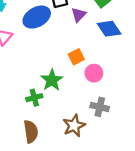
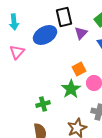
green star: (52, 80) -> (71, 89), moved

